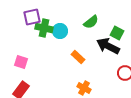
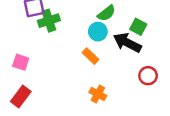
green cross: (44, 28) -> (49, 21), turned -30
cyan circle: (60, 31) -> (98, 32), moved

